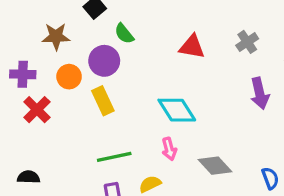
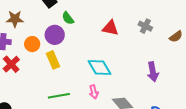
brown star: (56, 36) -> (15, 19), moved
gray cross: (247, 42) -> (145, 26), turned -32
purple arrow: (260, 93) -> (153, 72), moved

